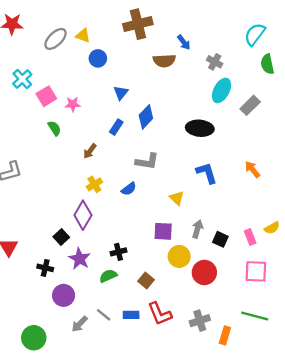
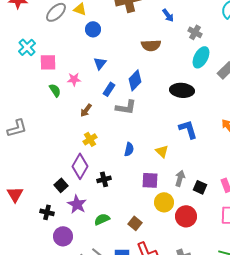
brown semicircle: (164, 61) -> (151, 45), moved
blue triangle: (121, 93) -> (100, 63), moved
pink square: (46, 96) -> (48, 62), turned 30
pink star: (73, 104) -> (74, 79), moved
gray L-shape: (147, 161) -> (126, 107), moved
blue semicircle: (129, 189) -> (129, 149), moved, turned -40
black cross: (118, 252) -> (104, 179), moved

